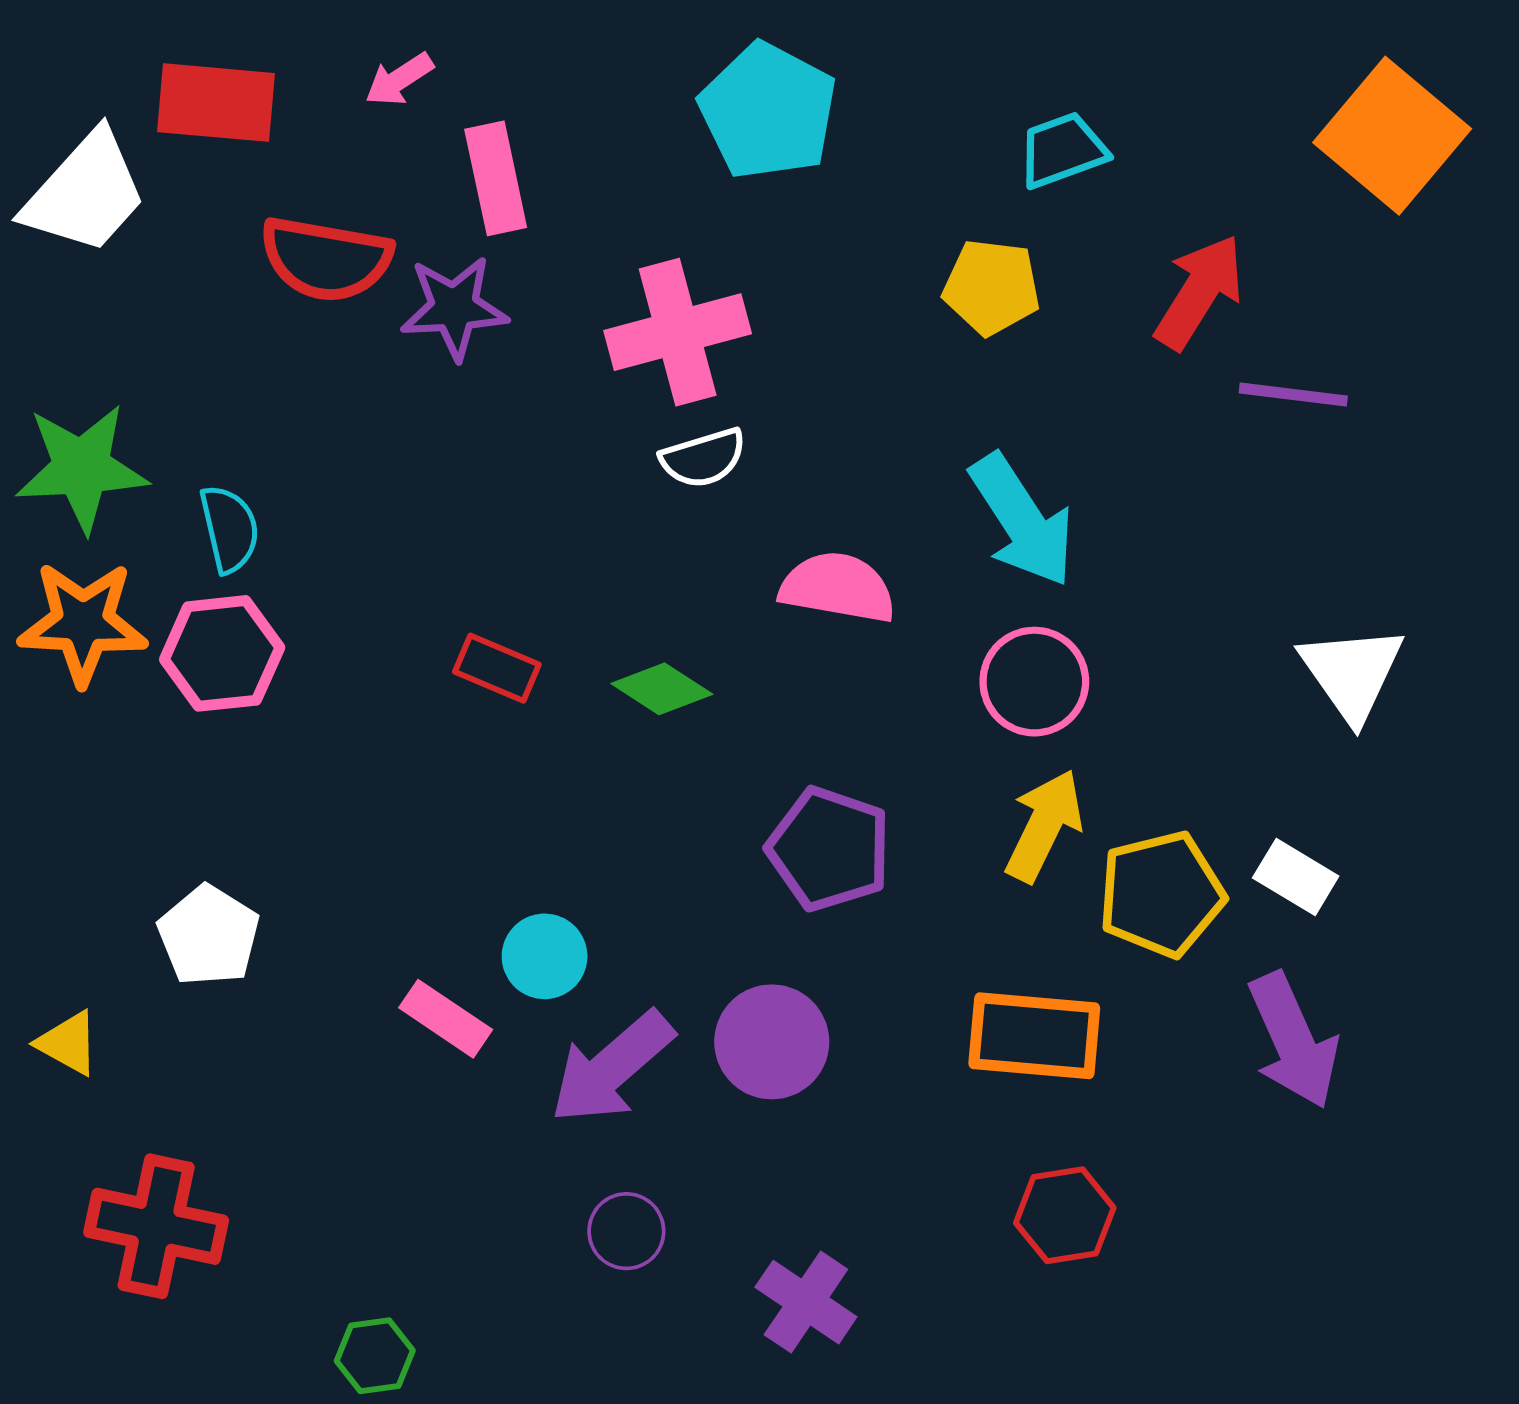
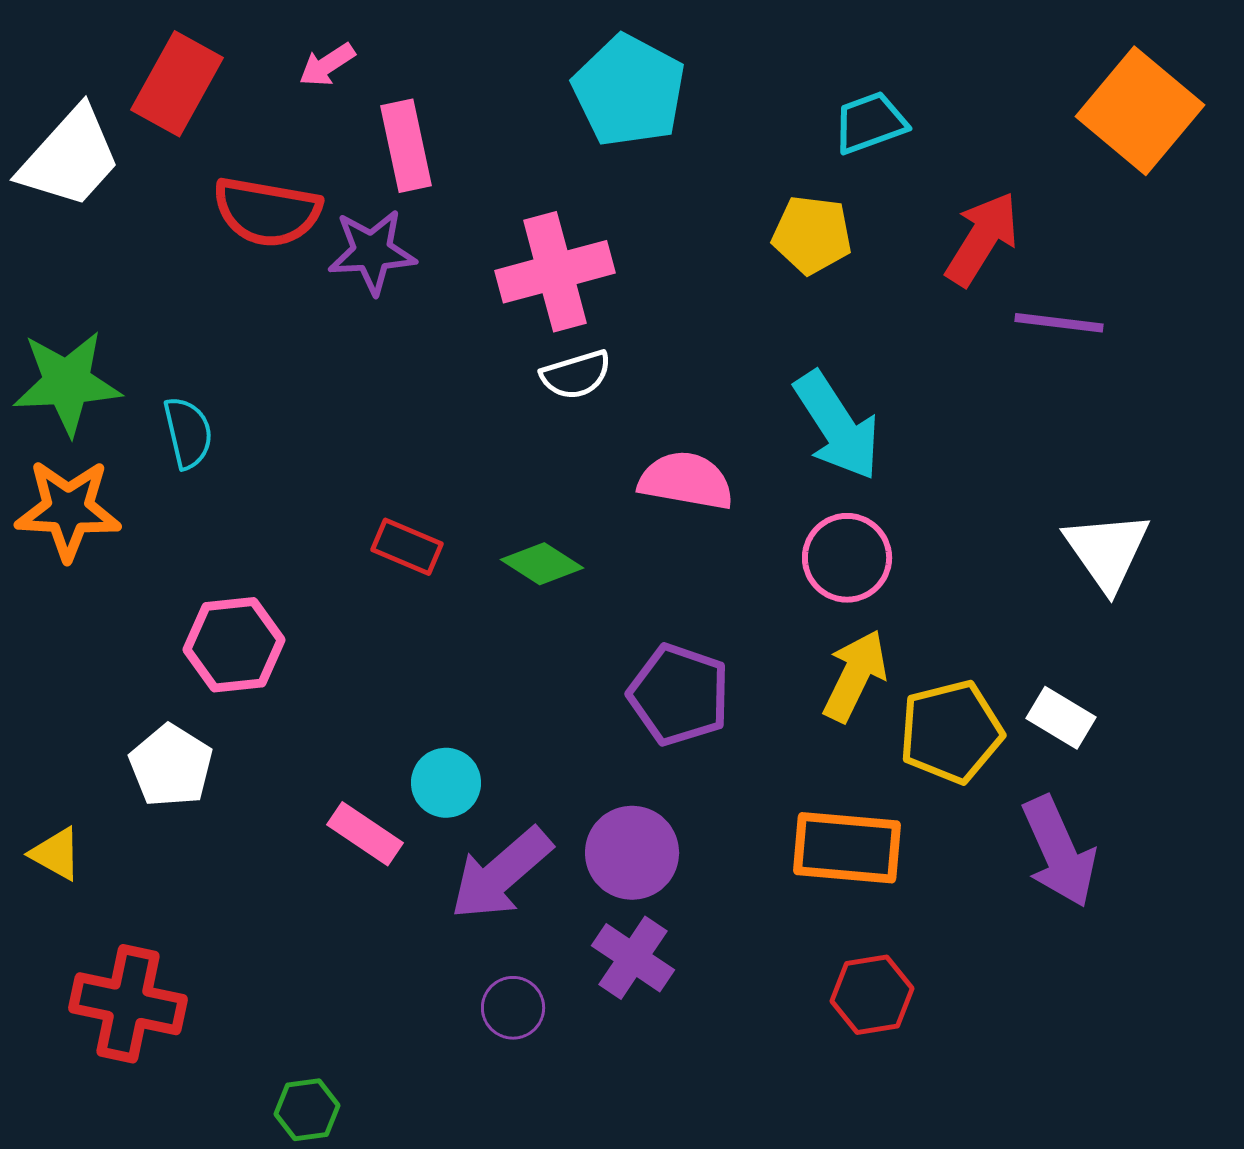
red rectangle: (216, 103) -> (177, 84), turned -66
pink hexagon: (222, 653) -> (234, 645), moved
purple cross: (806, 1302) -> (633, 958), moved

